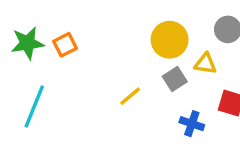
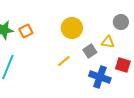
yellow circle: (170, 40) -> (72, 28), moved
blue cross: (192, 124) -> (100, 77), size x1.5

